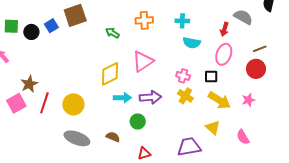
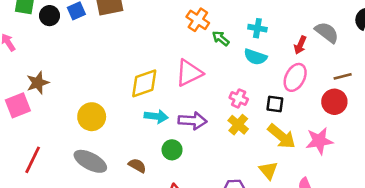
orange cross: (144, 20) -> (198, 20), turned 30
cyan cross: (182, 21) -> (257, 28), moved
green arrow: (112, 33) -> (221, 38), moved
pink star: (248, 100) -> (319, 141), size x1.5
red line: (44, 103) -> (33, 160), moved

